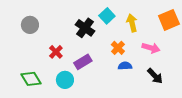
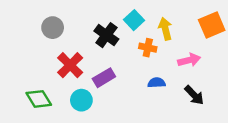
gray circle: (30, 25) -> (53, 28), moved
orange cross: (118, 48) -> (148, 48), moved, turned -32
pink arrow: (151, 48) -> (189, 60), turned -30
red cross: (56, 52) -> (70, 65), size x1.5

